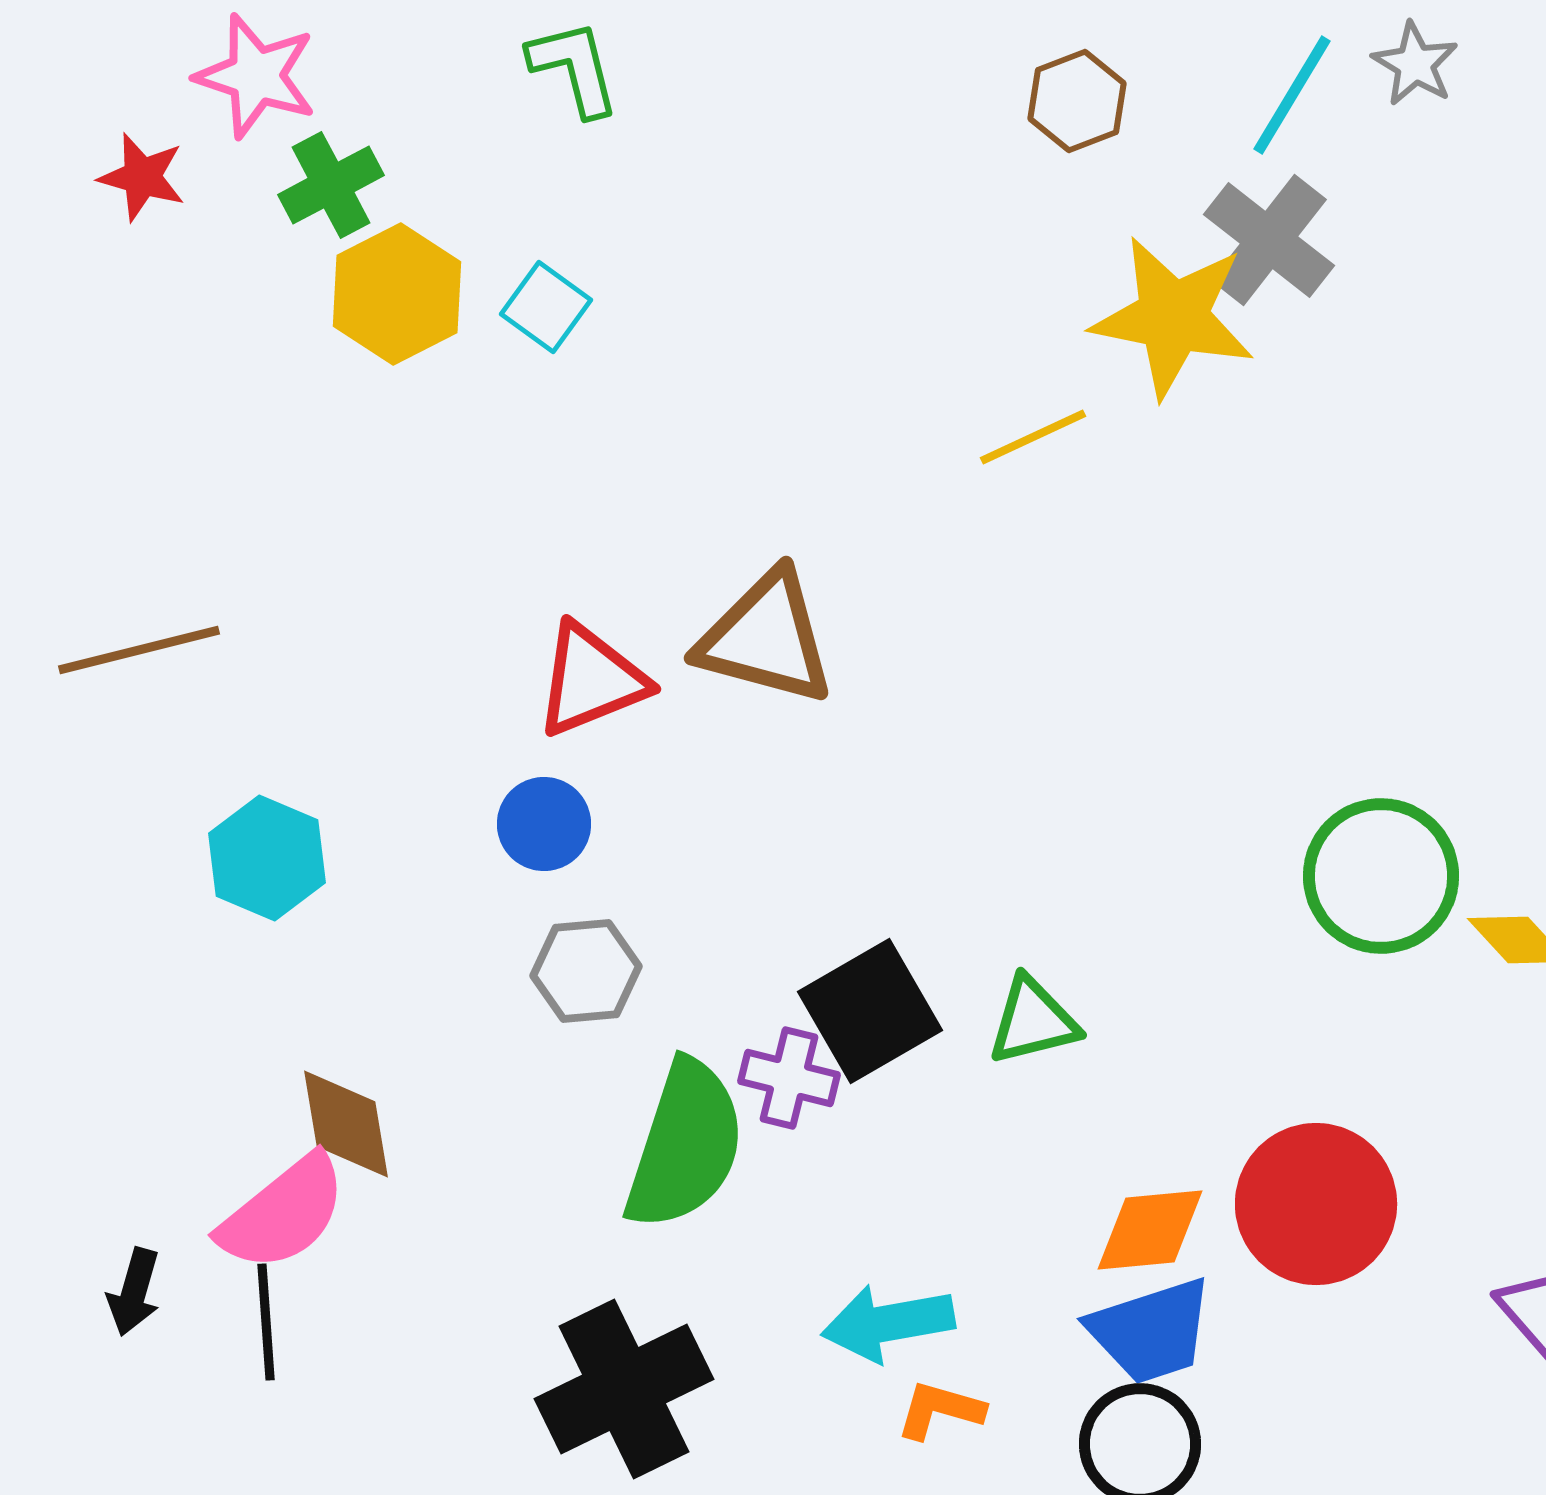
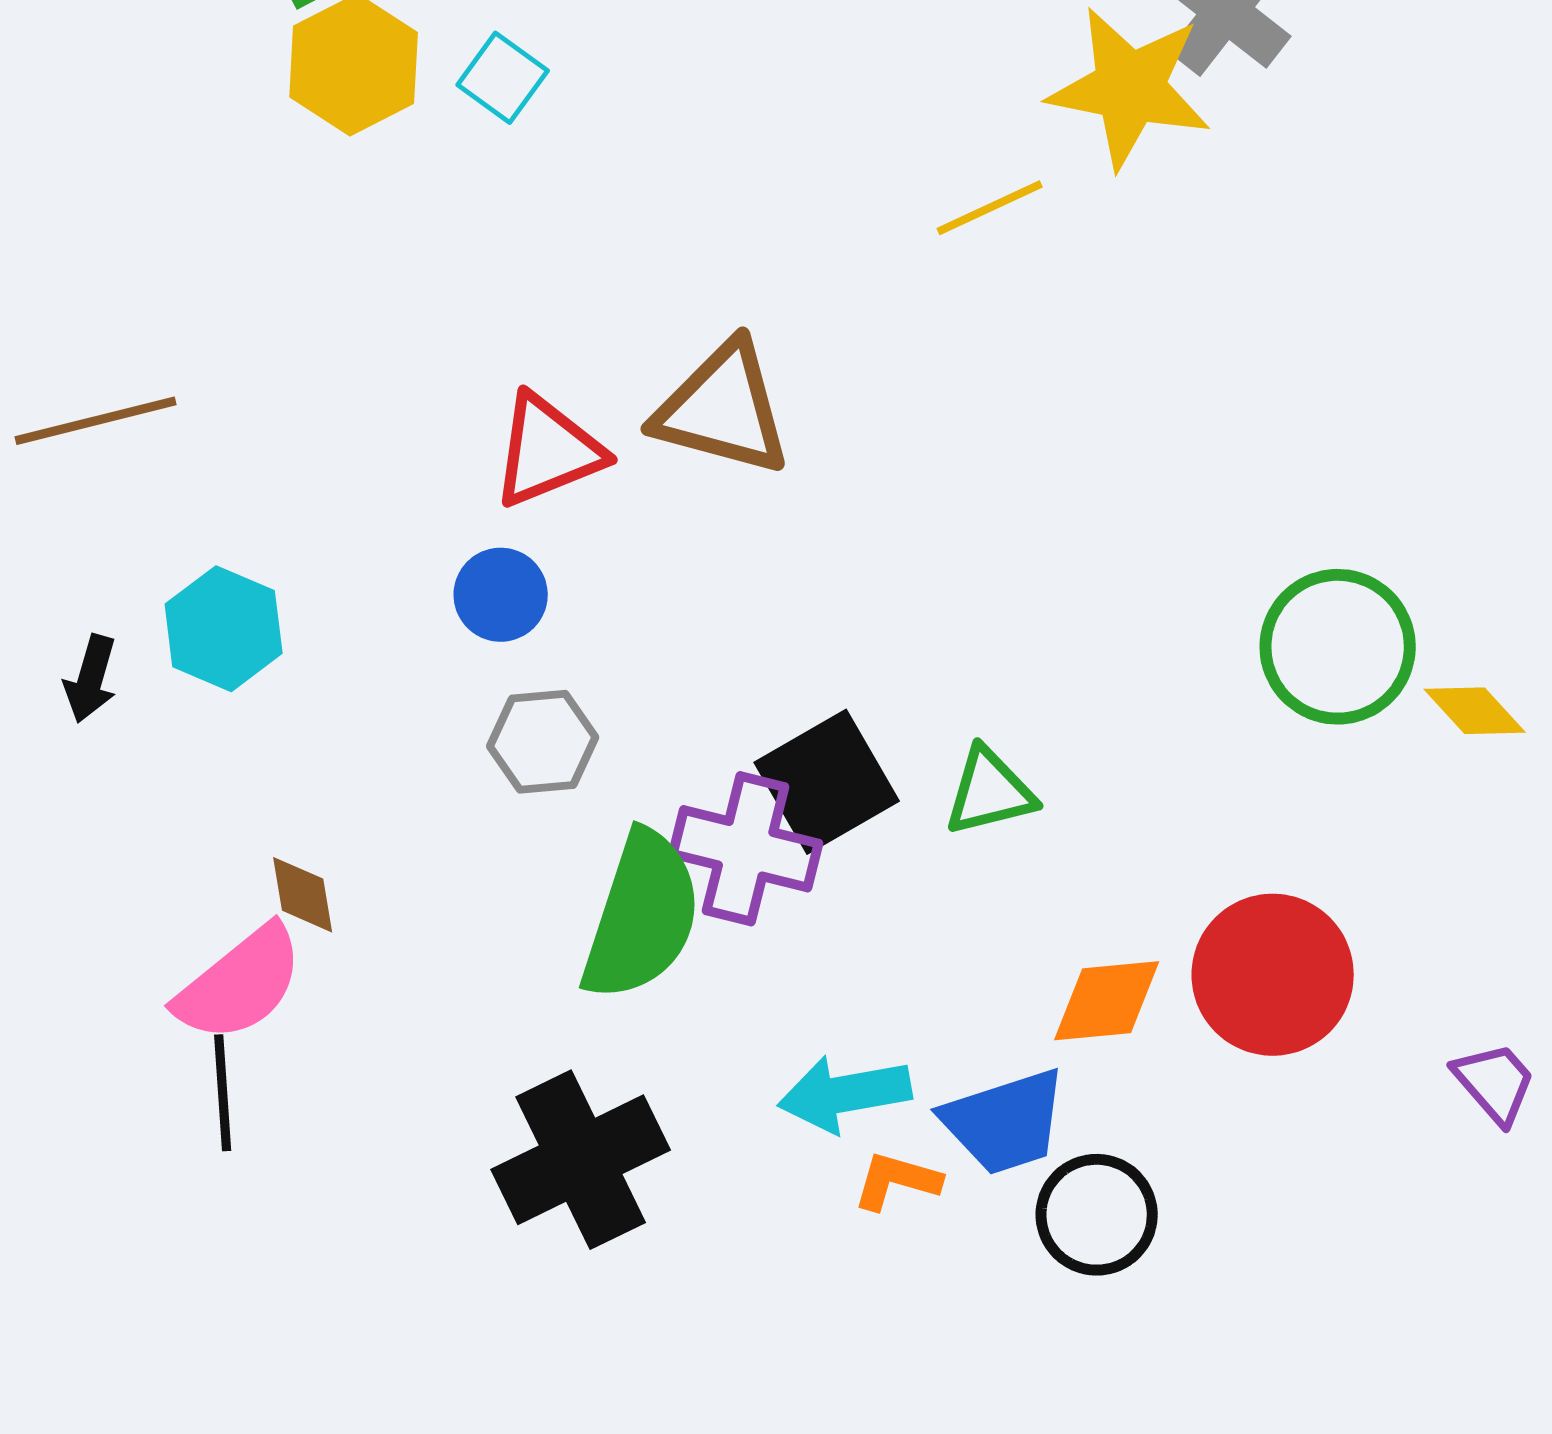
purple cross: (789, 1078) -> (746, 849), size x1.5
brown diamond: (346, 1124) -> (303, 895), size x0.7
black arrow: (134, 1292) -> (91, 679), moved
blue trapezoid: (1151, 1331) -> (1005, 1122), moved

